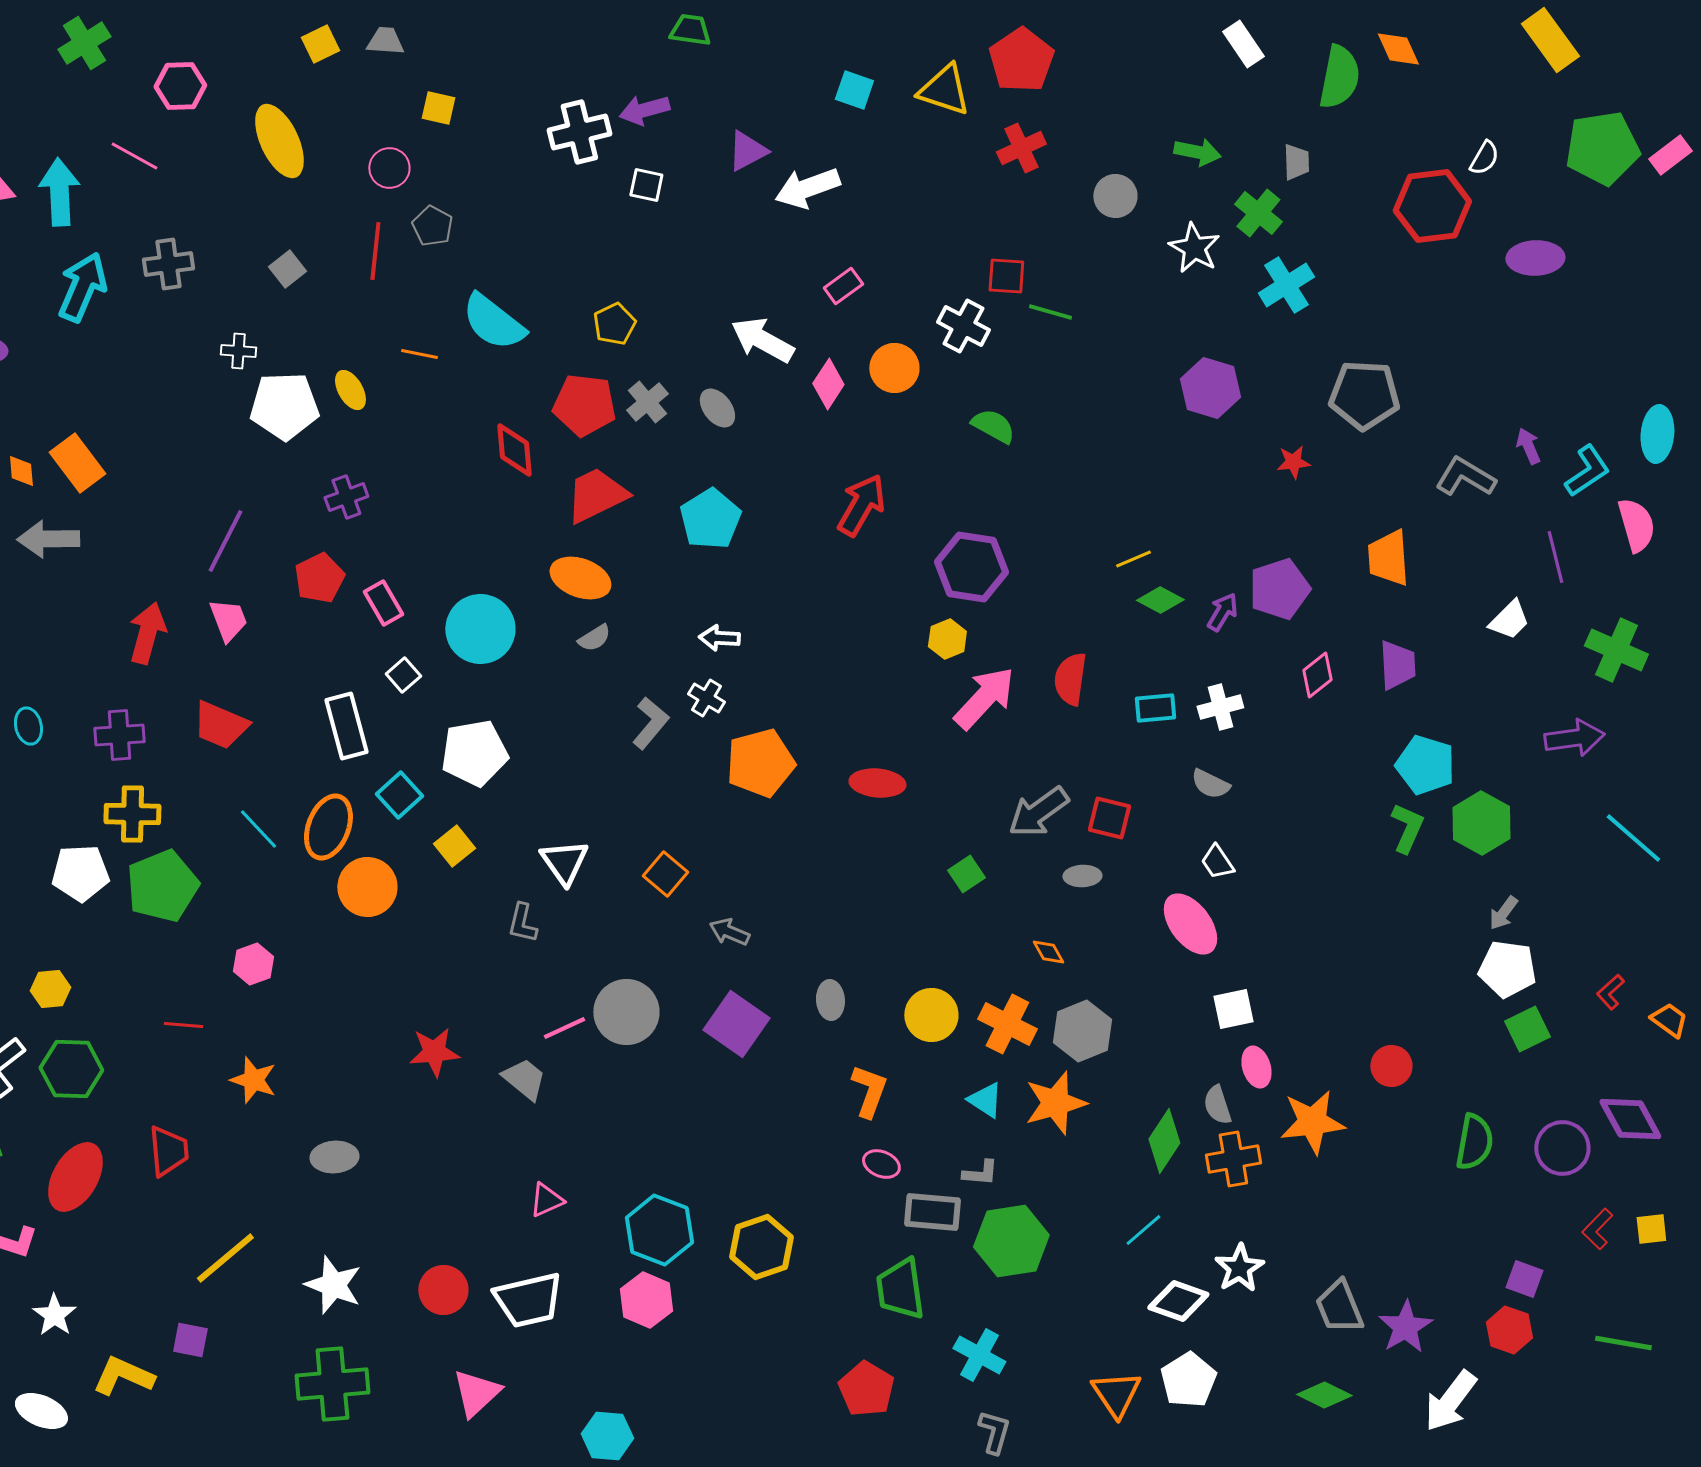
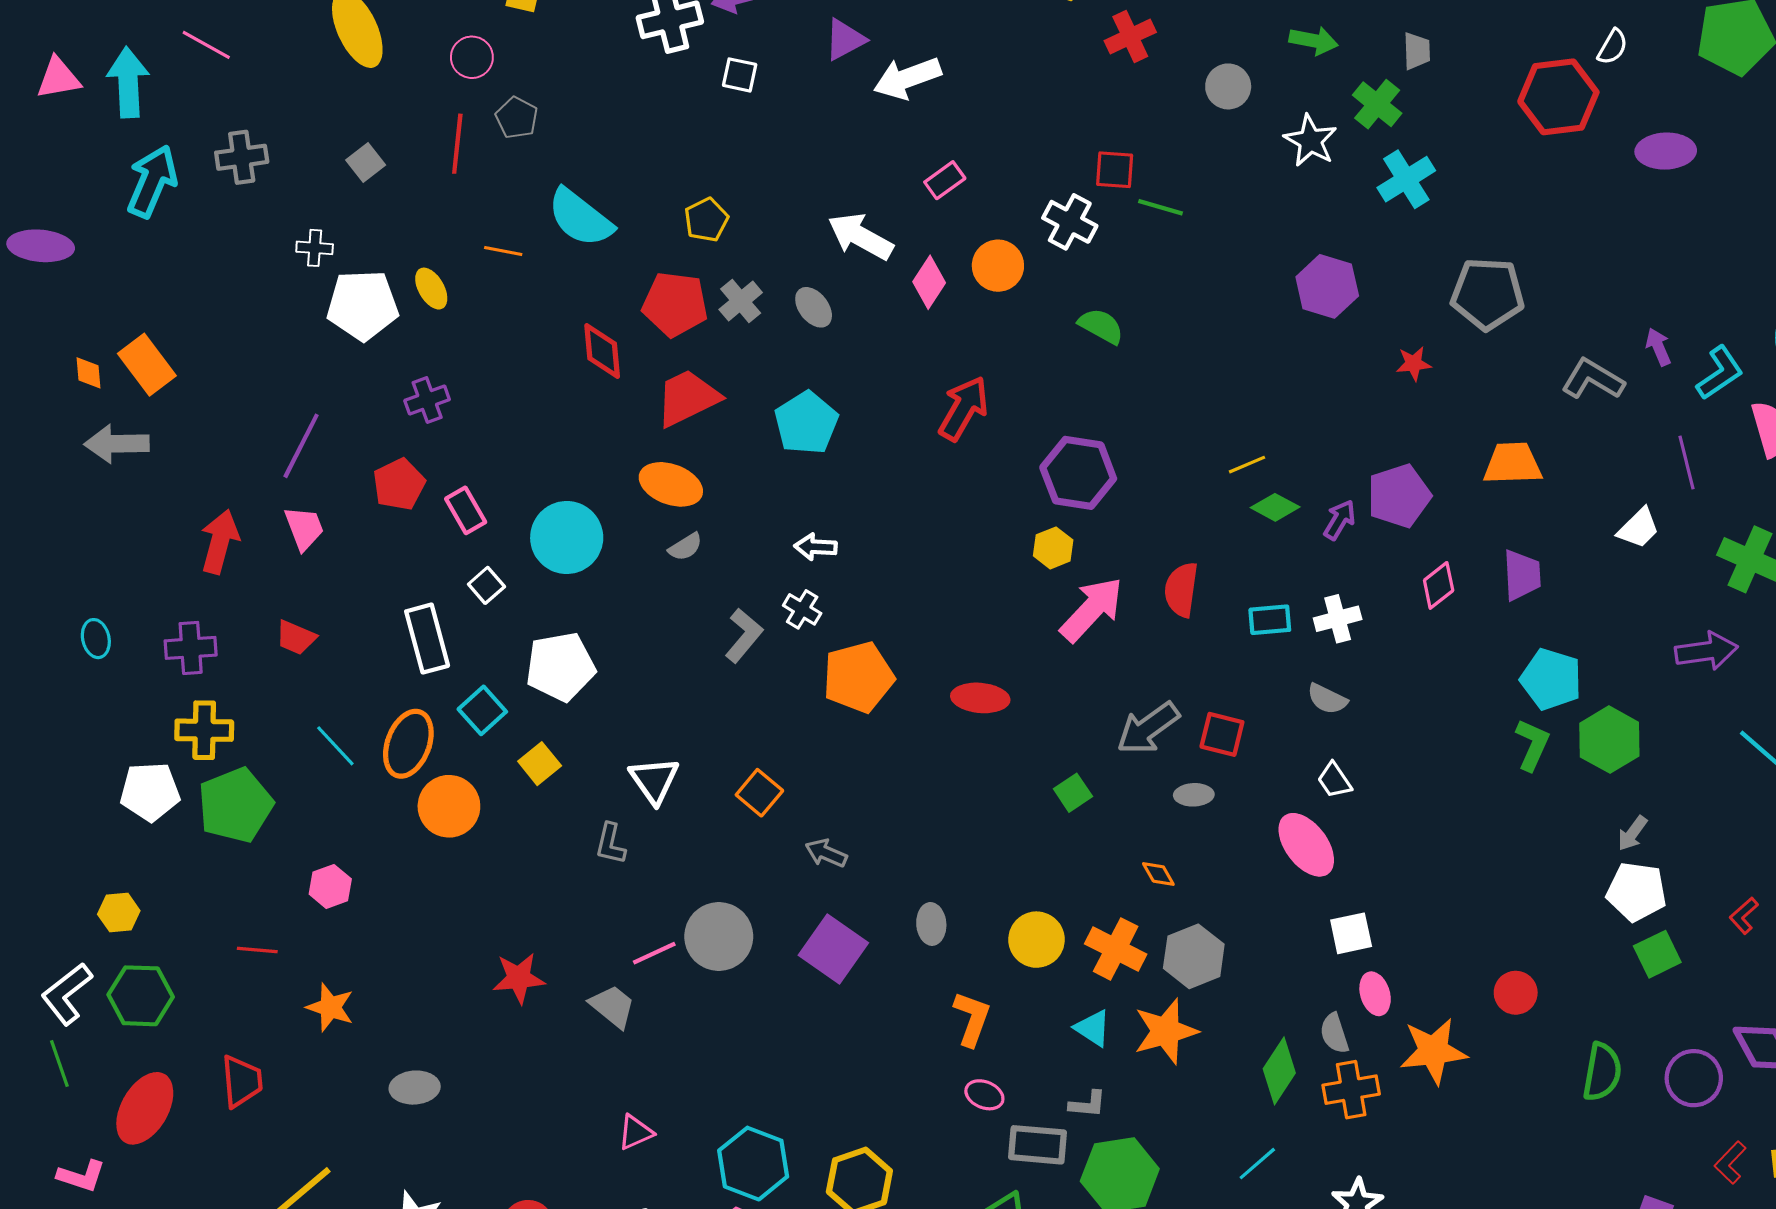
orange trapezoid: (1388, 558) -> (1513, 464), turned 92
red trapezoid: (220, 725) -> (296, 638), size x0.7

